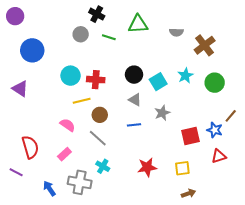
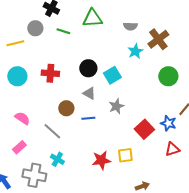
cyan circle: (71, 76) -> (17, 76), moved
cyan star: (185, 76) -> (135, 51), moved
yellow line: (82, 101) -> (15, 43), moved
brown circle: (100, 115) -> (66, 108), moved
red square: (190, 136) -> (144, 129), turned -30
yellow square: (182, 168) -> (125, 155), moved

